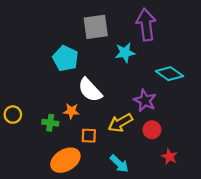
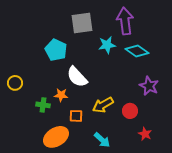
cyan diamond: (169, 74) -> (137, 51), moved
purple star: (145, 101) -> (149, 86), moved
yellow circle: (13, 115) -> (15, 83), moved

